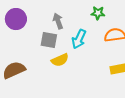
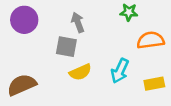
cyan arrow: (79, 39) -> (120, 71), moved

